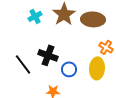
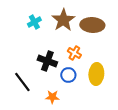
orange cross: (106, 47) -> (74, 53), moved
black line: (23, 64) -> (22, 82), moved

